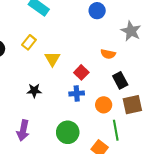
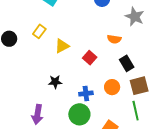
yellow triangle: (52, 59) -> (62, 46), turned 35
black star: (34, 91) -> (55, 82), moved
blue cross: (77, 93) -> (86, 93), moved
green line: (116, 130) -> (136, 111), moved

